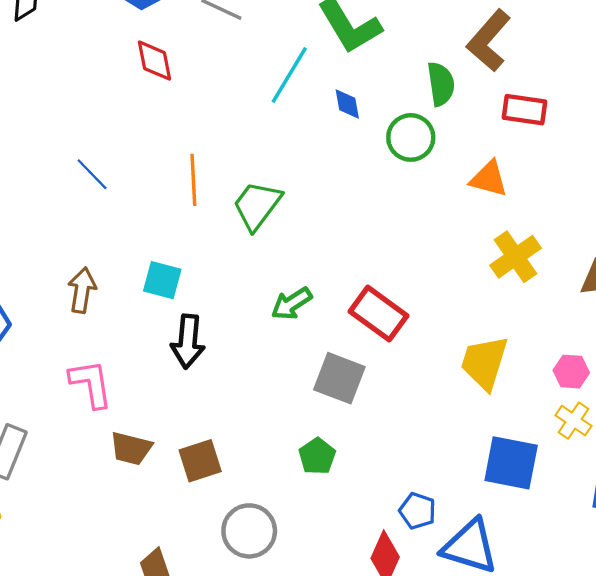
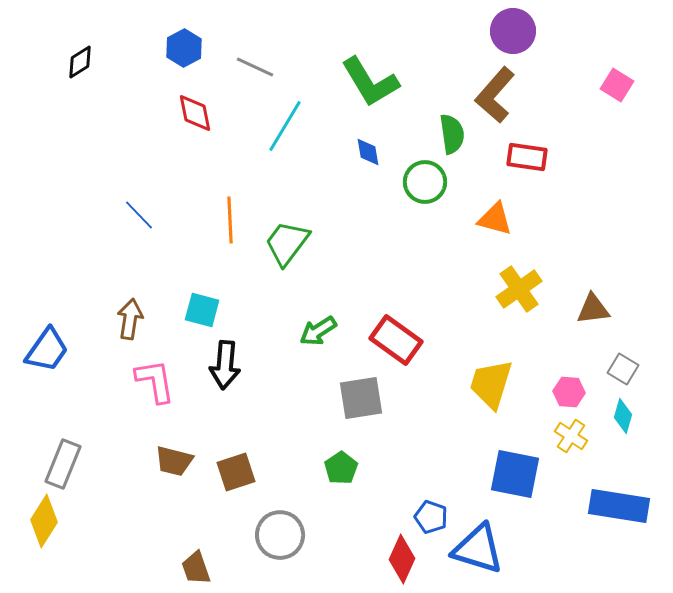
cyan line: (289, 75) -> (285, 126), moved
gray square: (339, 378) -> (361, 398), turned -30
pink L-shape: (91, 384) -> (155, 381), moved

